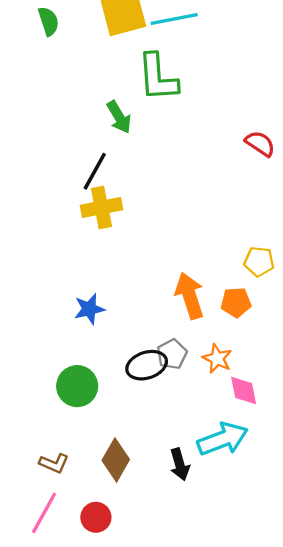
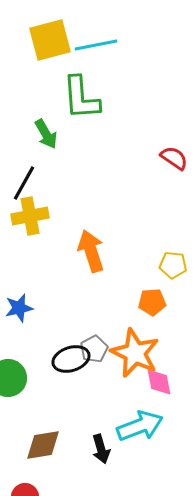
orange arrow: (190, 296) -> (91, 251), moved
orange star: (217, 359) -> (135, 353), size x1.8
brown diamond: (116, 460) -> (43, 445), turned 51

